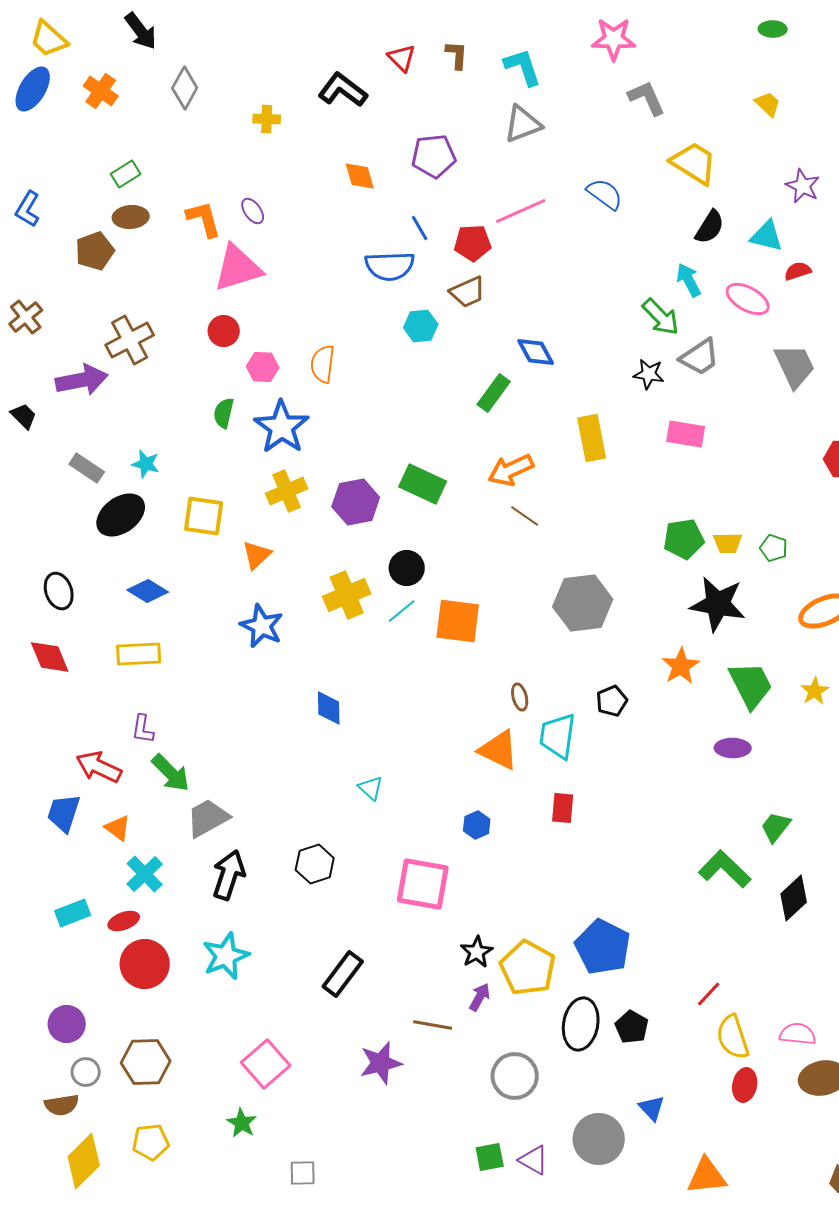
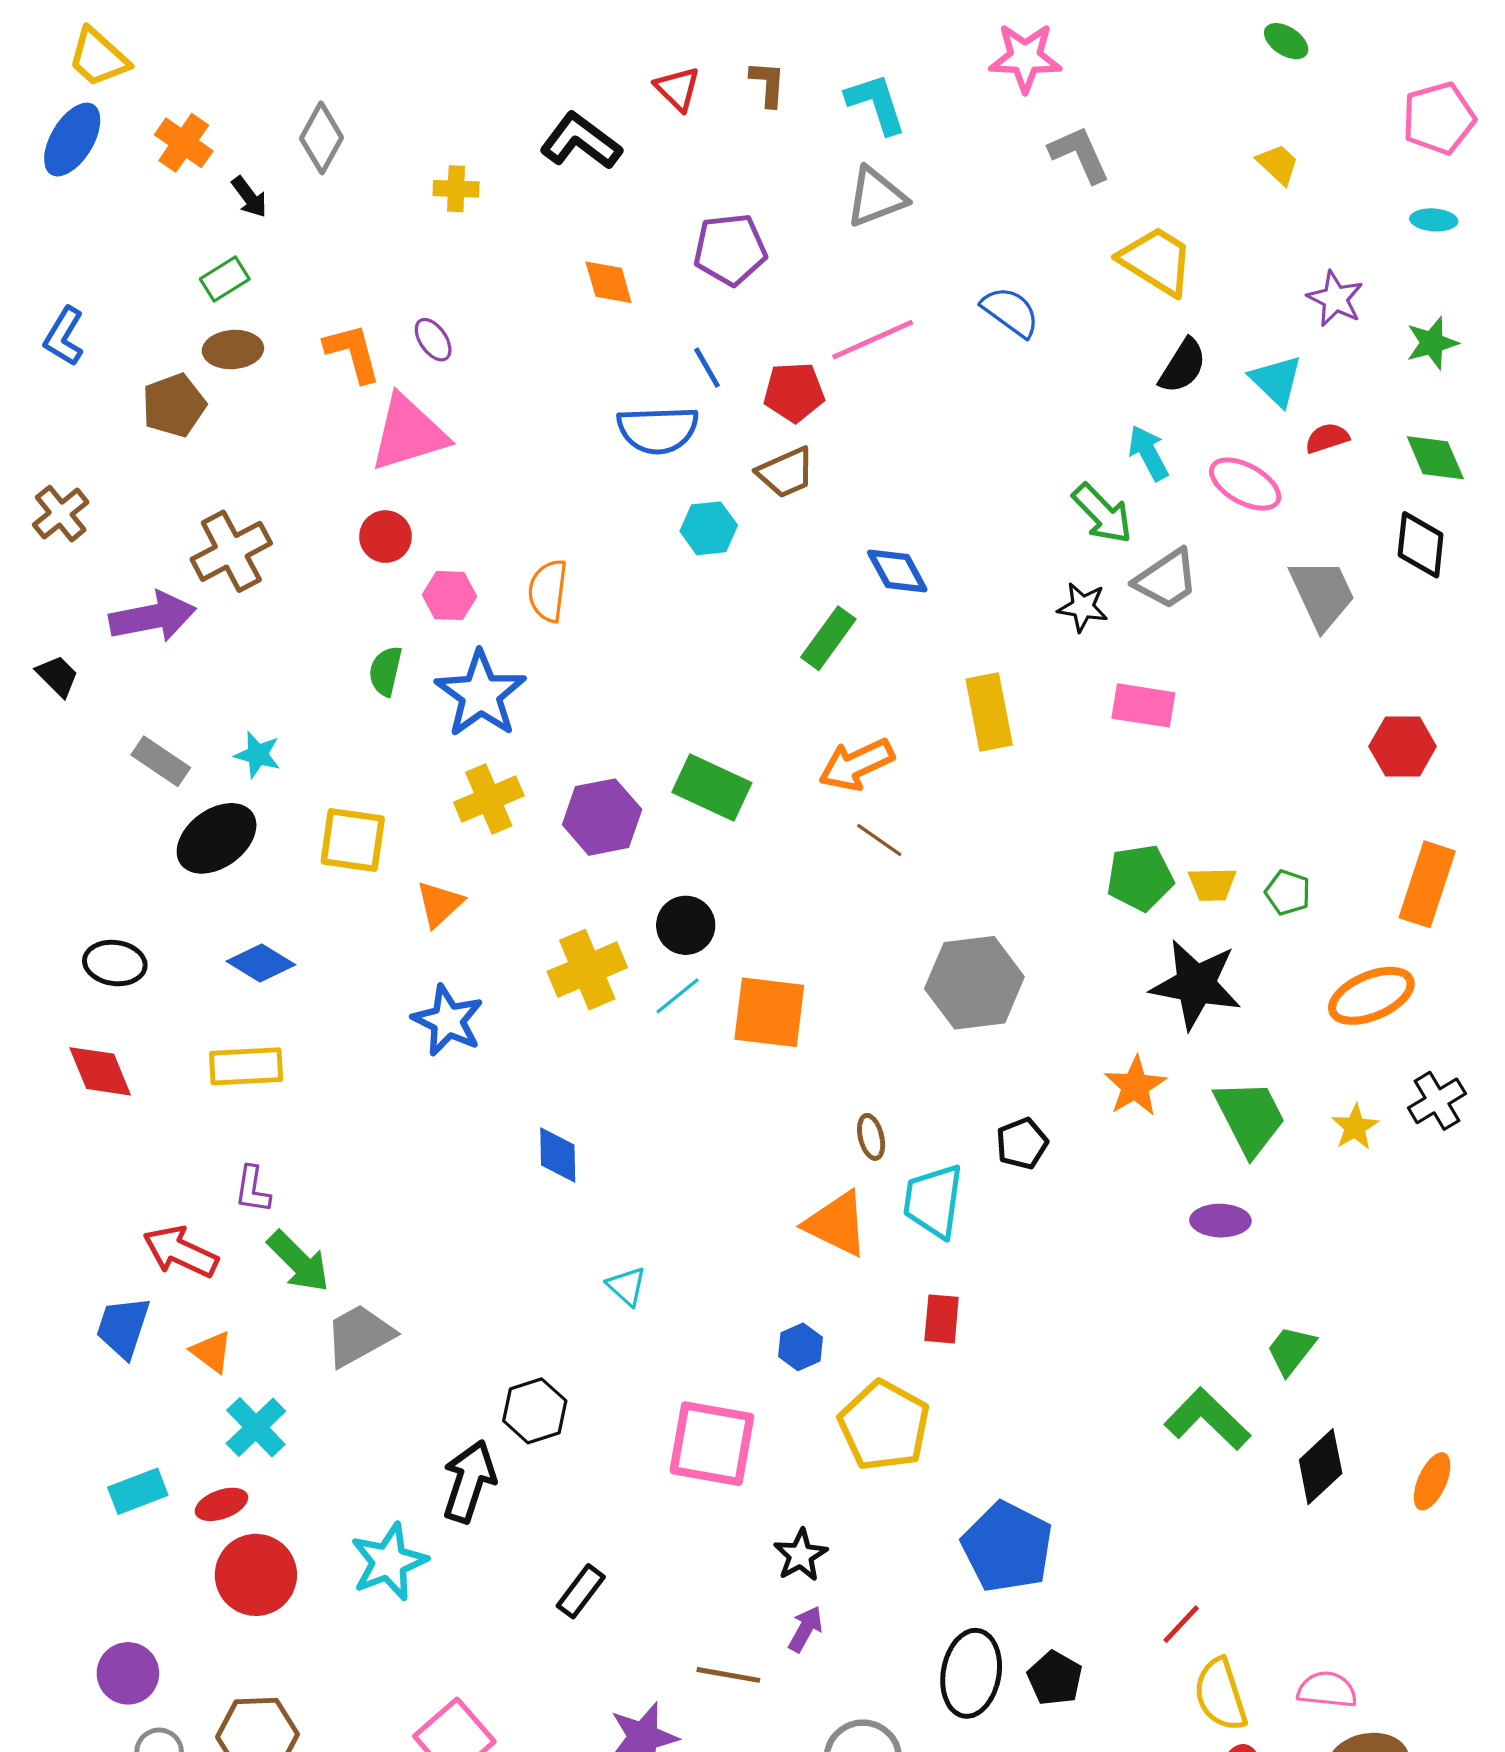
green ellipse: (773, 29) -> (1286, 41), turned 32
black arrow: (141, 31) -> (249, 197), moved, size x0.7
cyan triangle: (767, 236) -> (1276, 381), turned 30
black ellipse: (59, 591) -> (115, 963), turned -63
black arrow: (229, 875) -> (469, 1481), moved
yellow pentagon: (528, 968) -> (884, 1426), moved
black rectangle: (343, 974) -> (581, 1591), size x0.7

